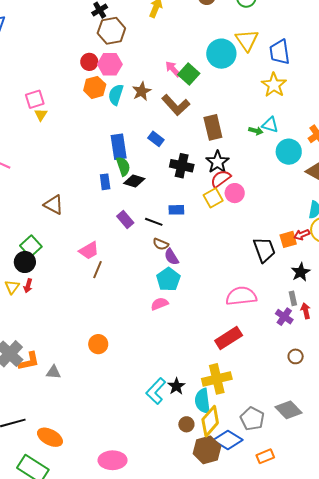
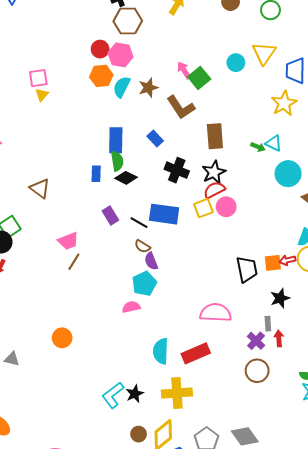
cyan circle: (221, 54) -> (236, 63), size x0.6
blue rectangle: (176, 210) -> (164, 214), size x1.8
brown circle: (296, 356) -> (257, 371), moved, size x1.5
cyan semicircle: (203, 401) -> (161, 351), moved

